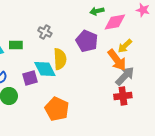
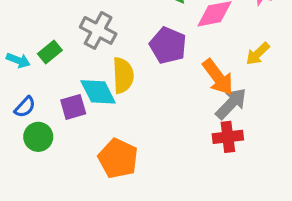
gray cross: (45, 32) -> (98, 30), size x1.5
green rectangle: (16, 45) -> (50, 52), turned -40
yellow arrow: (125, 46) -> (258, 54), moved

